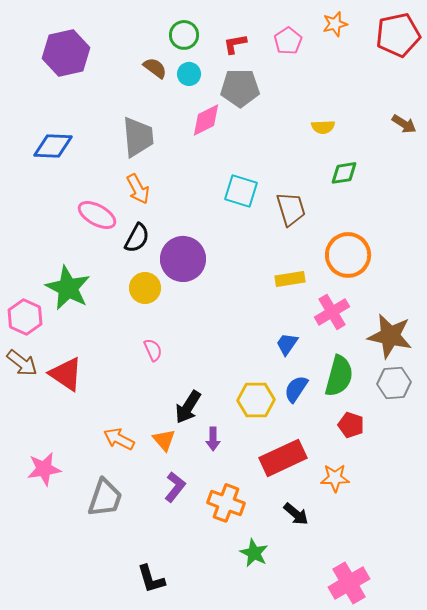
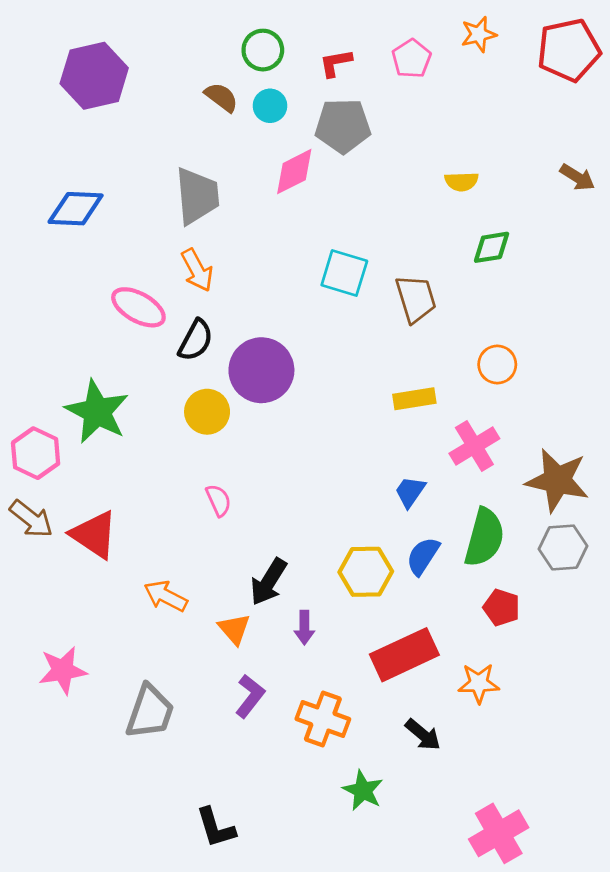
orange circle: (348, 255) -> (497, 365), size x0.6
orange arrow: (119, 439) -> (166, 596), moved

